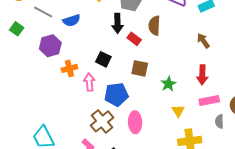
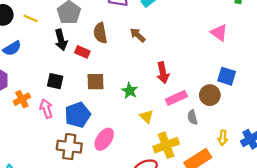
brown arrow: (203, 41) -> (138, 35), moved
brown cross: (102, 121) -> (69, 147), turned -30
pink ellipse: (135, 122) -> (104, 139), turned 50

